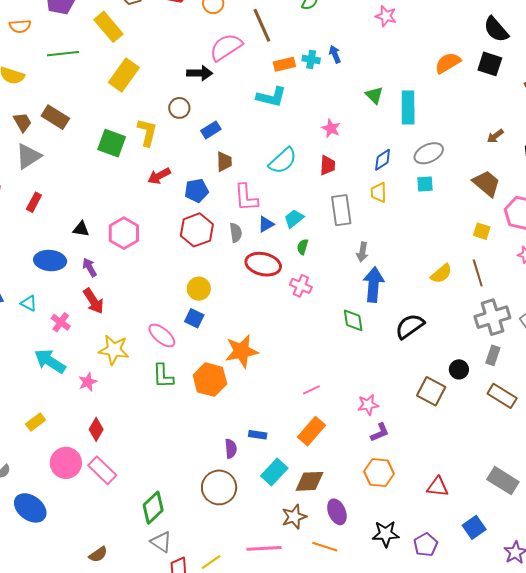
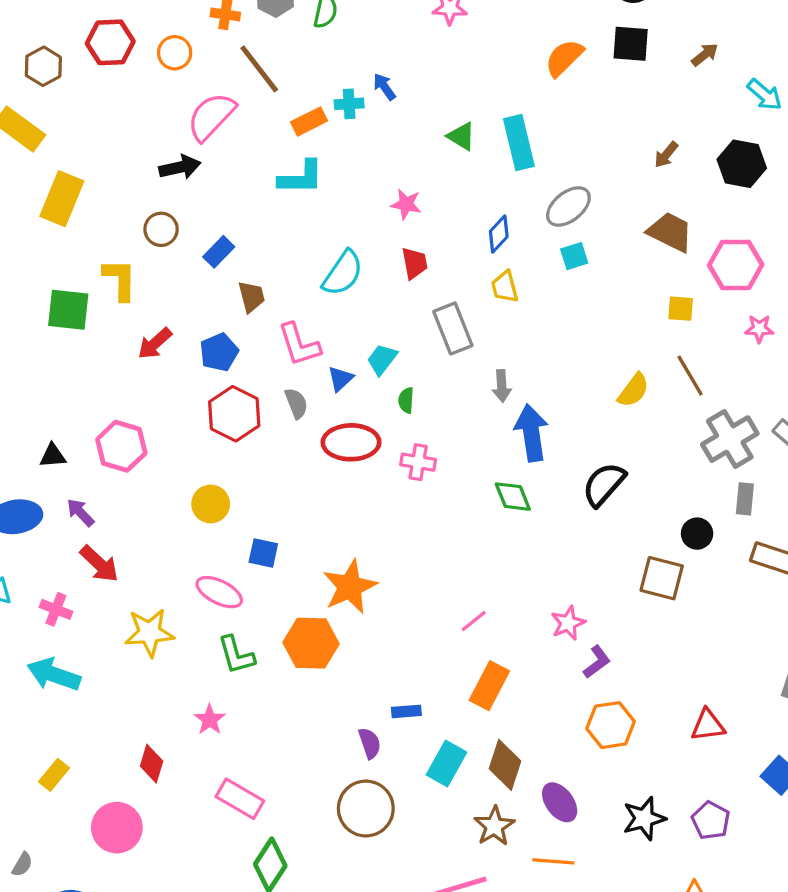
yellow circle: (199, 289) -> (211, 504), moved
pink star: (88, 382) -> (210, 720), moved
pink rectangle: (102, 470) -> (240, 799), moved
brown diamond: (309, 481) -> (505, 765), turned -56

